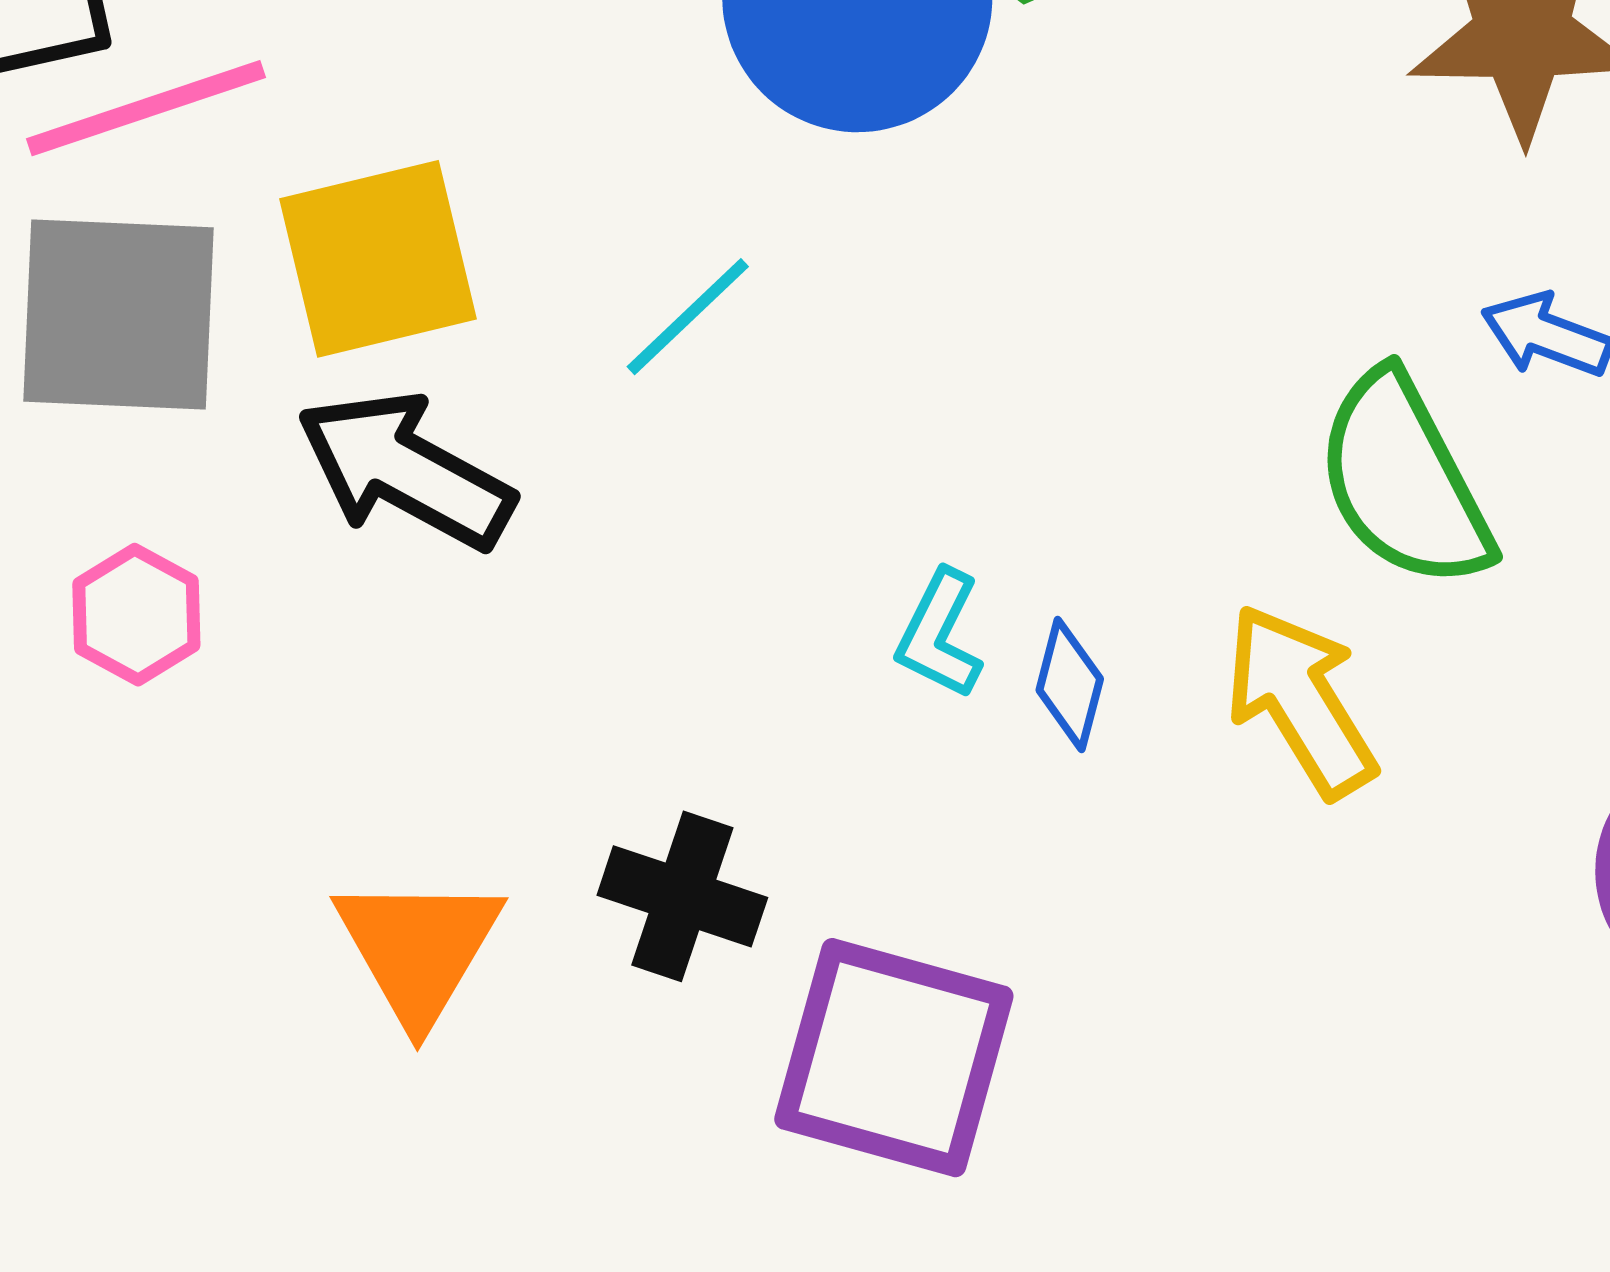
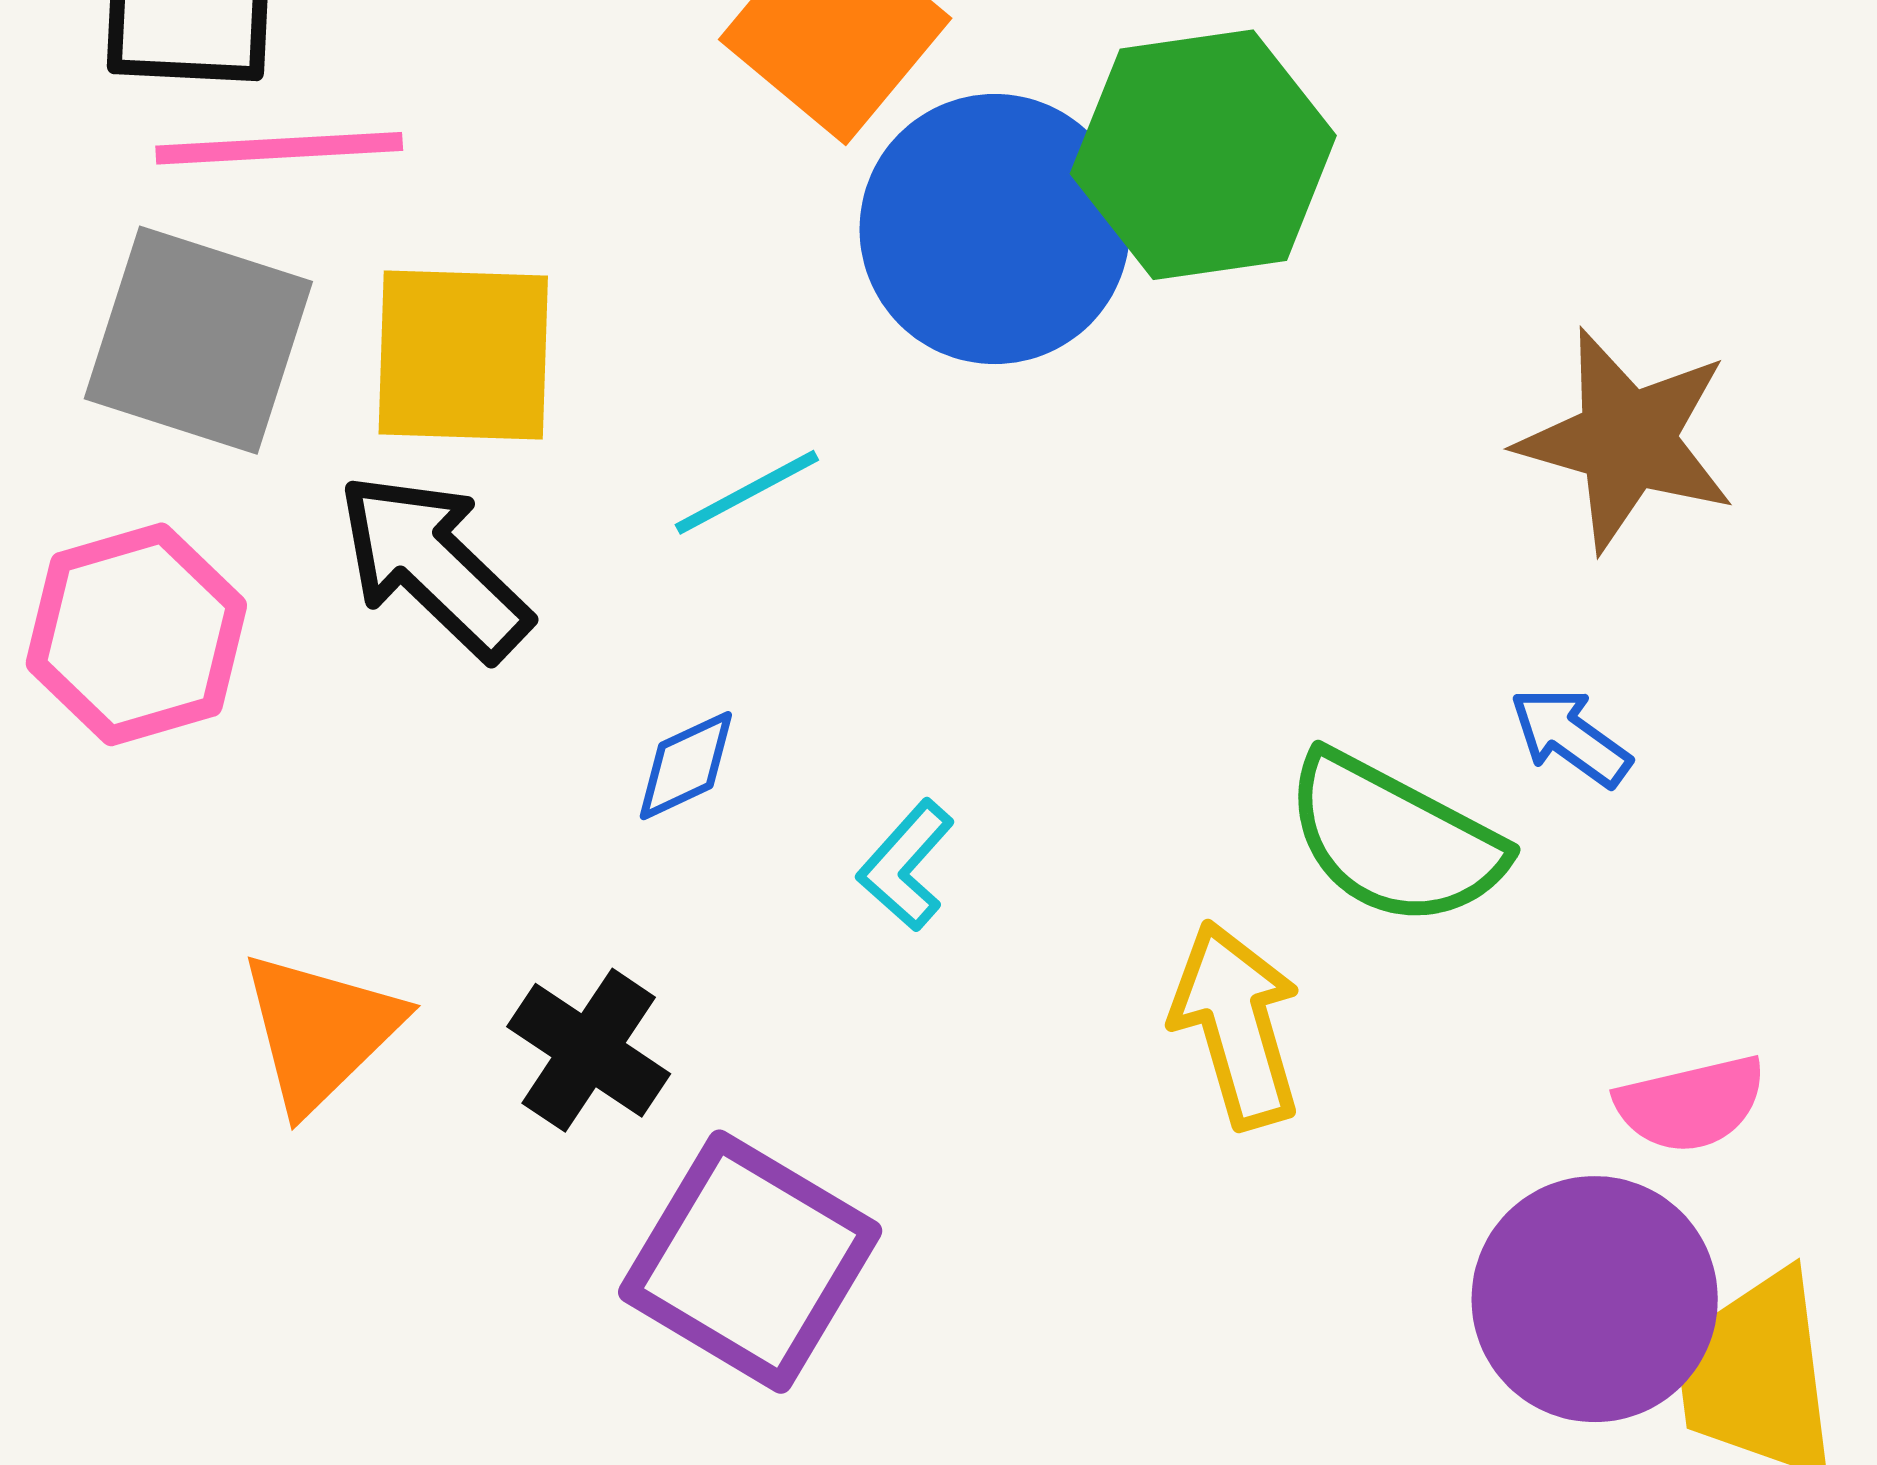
green semicircle: (1404, 481) -> (1394, 839), turned -50
pink hexagon: (136, 615) -> (136, 634), size x1.6
blue diamond: (1070, 685) -> (686, 766), moved, turned 35

